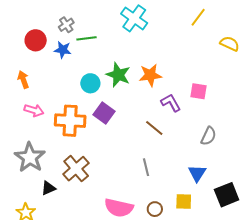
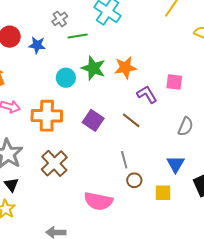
gray cross: (66, 25) -> (60, 19), moved
green line: (87, 38) -> (78, 36), moved
purple square: (104, 113) -> (93, 120), moved
black triangle: (48, 188) -> (11, 185), moved, turned -42
brown circle: (155, 209) -> (134, 180), moved

